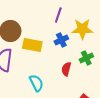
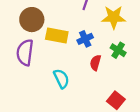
blue cross: (61, 40) -> (85, 39), moved
green cross: (86, 58) -> (118, 50), turned -32

